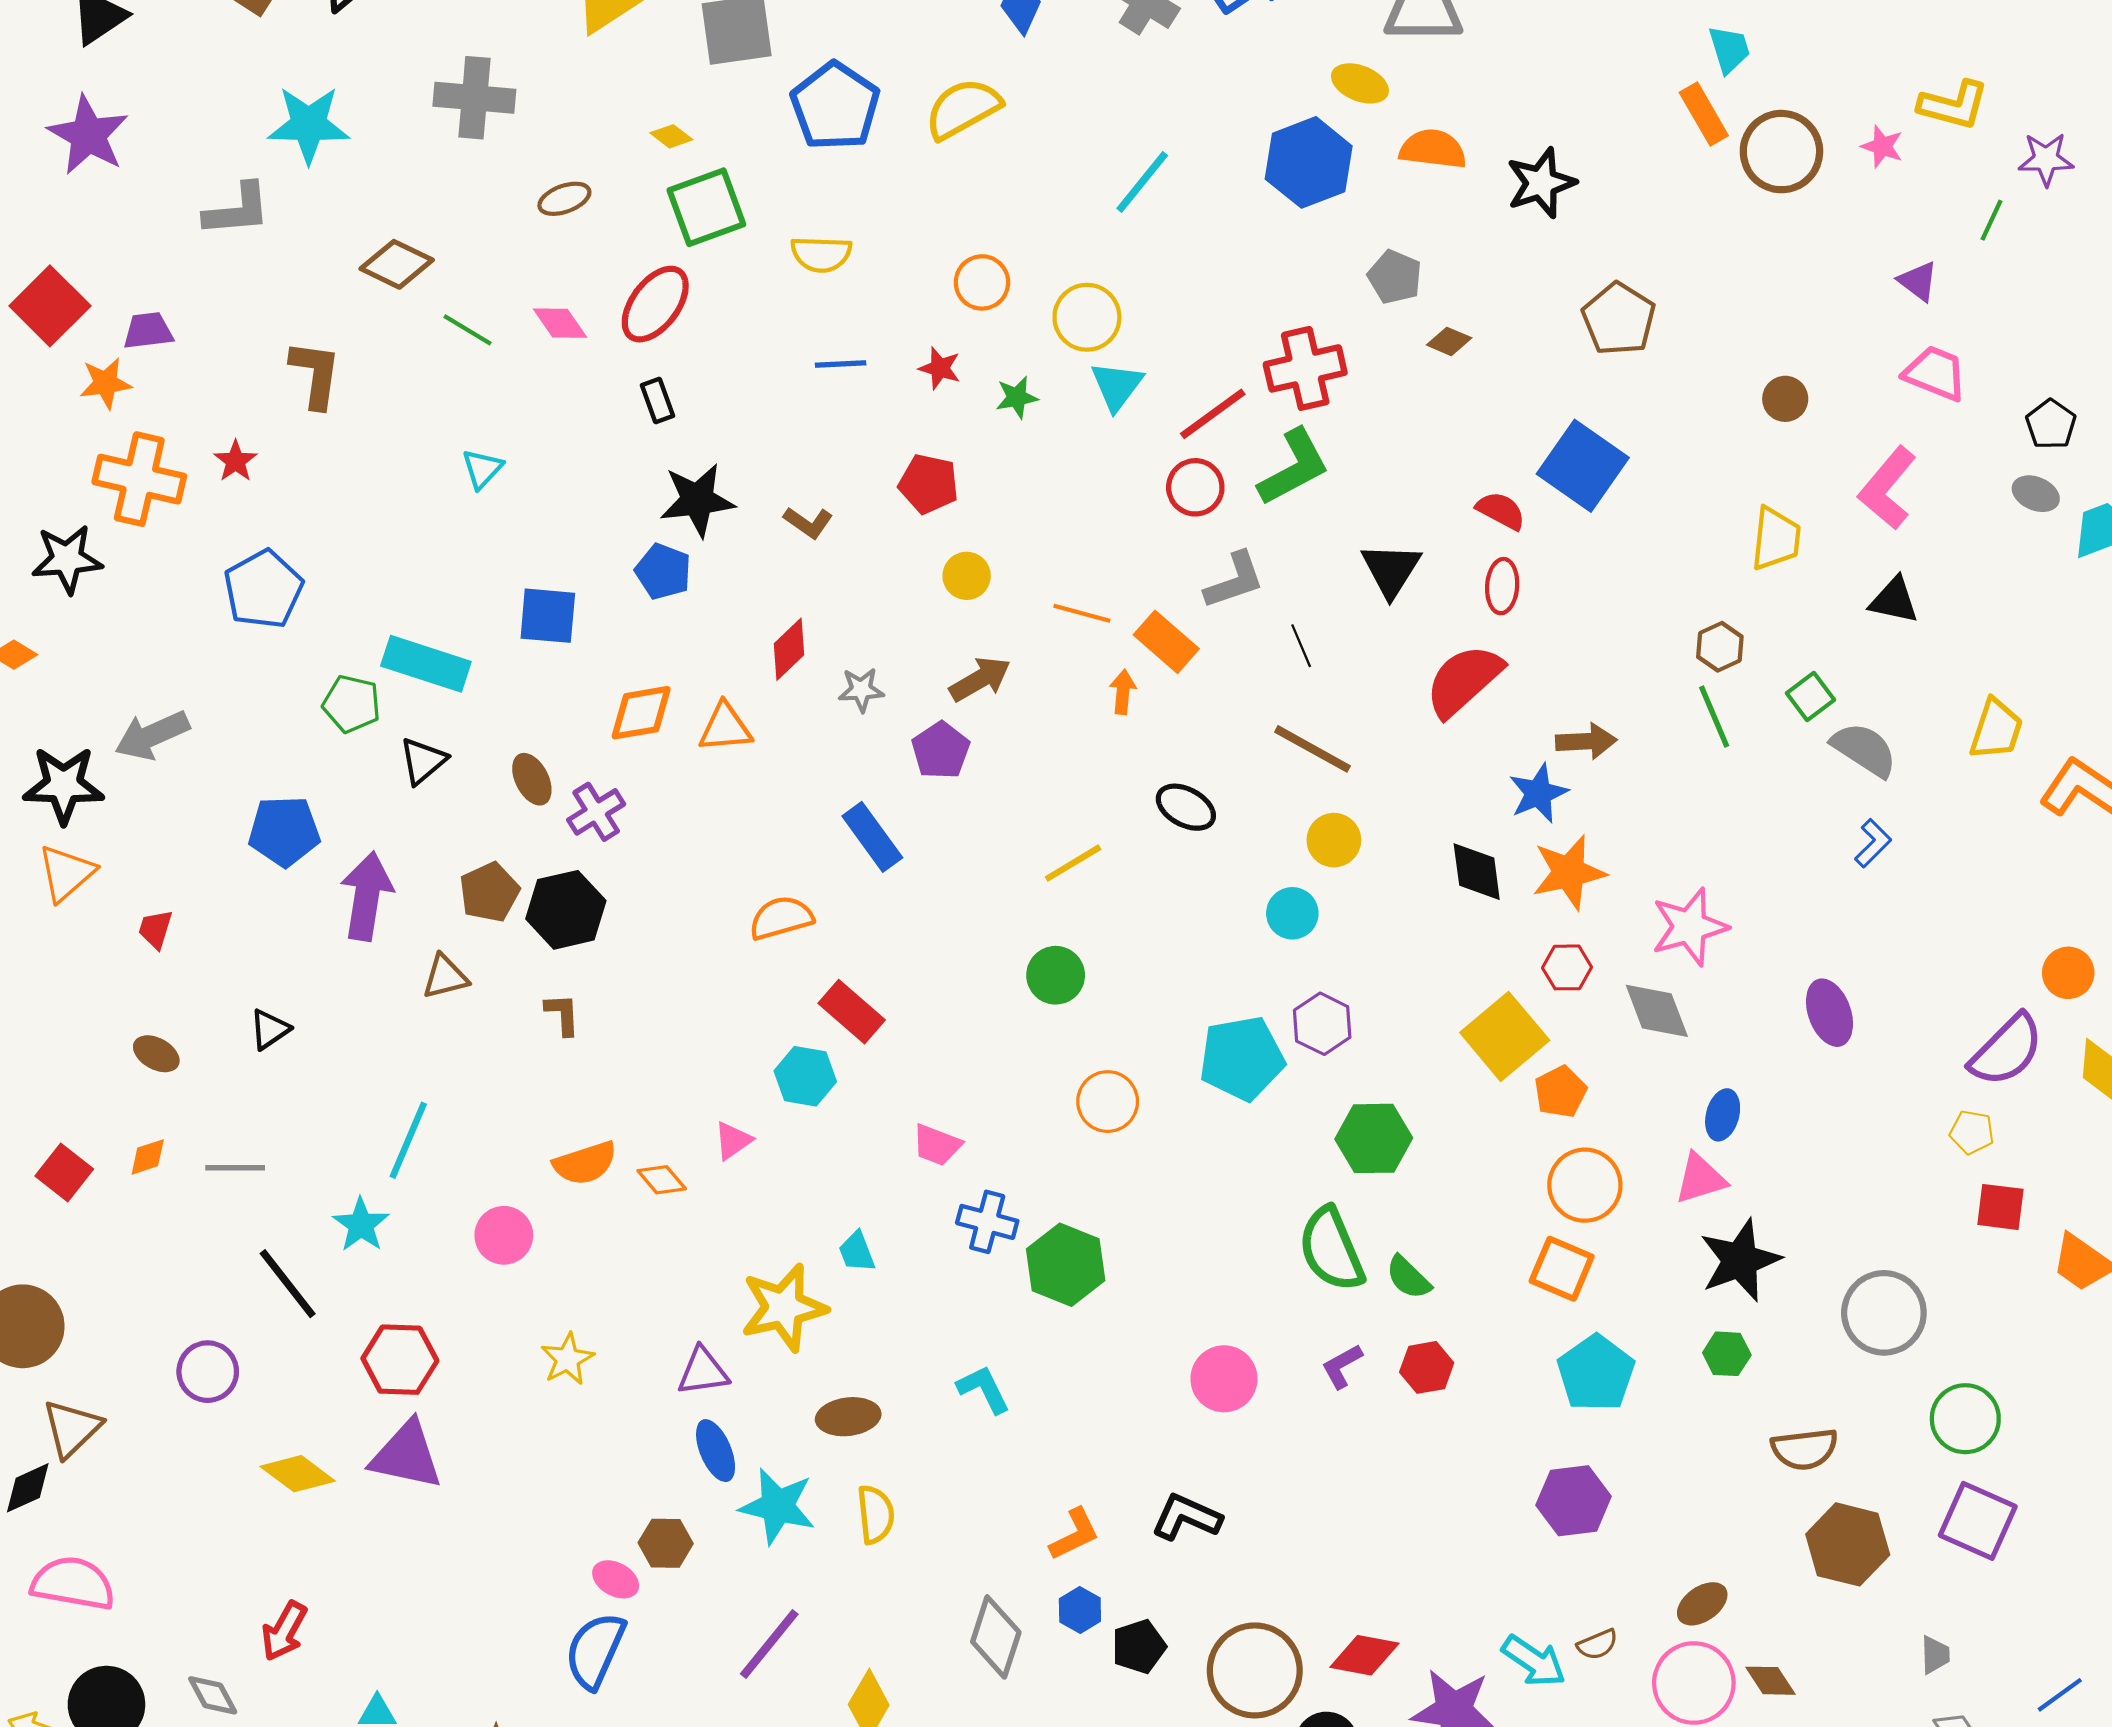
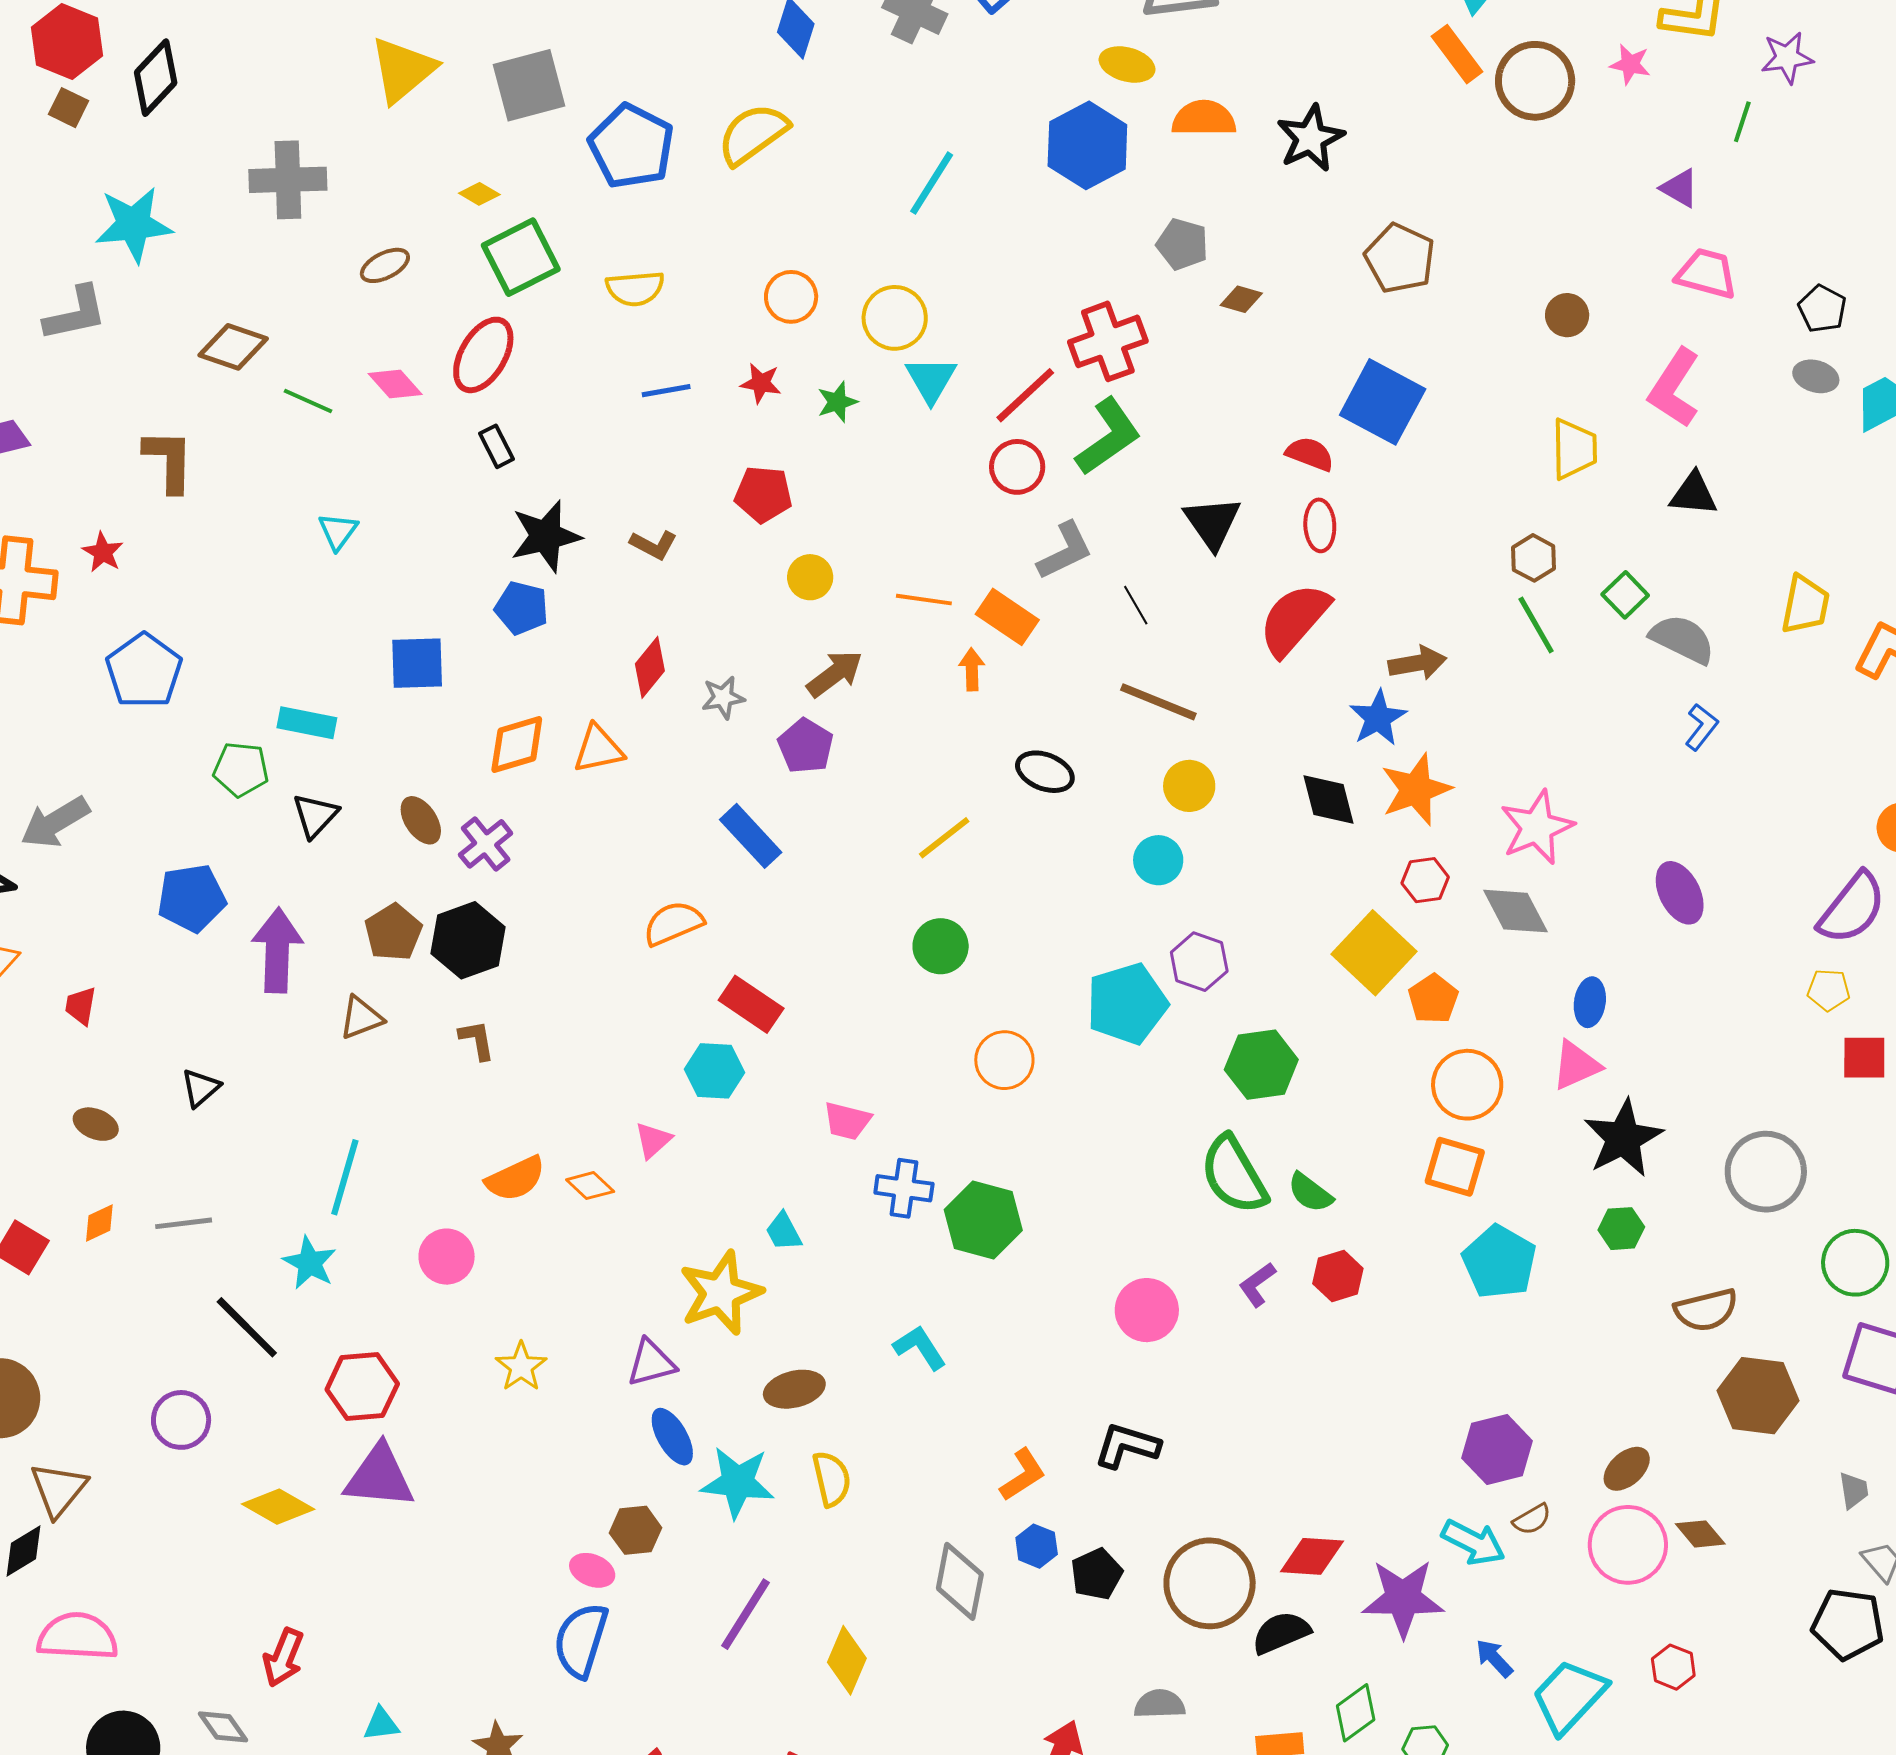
cyan rectangle: (426, 664) -> (307, 723), size x0.7
purple hexagon: (1574, 1501) -> (1497, 1450), moved

